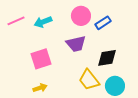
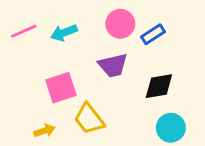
yellow trapezoid: (89, 80) -> (89, 119), moved
yellow arrow: (40, 88) -> (45, 131), moved

